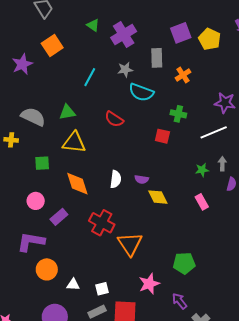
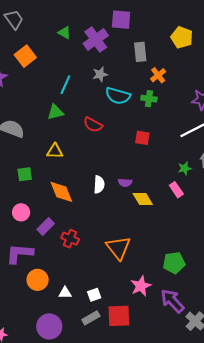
purple square: (181, 33) -> (121, 20), moved, turned 30
gray rectangle: (157, 58) -> (140, 52), moved
green triangle: (67, 112) -> (55, 112), moved
green cross: (178, 114) -> (149, 99), moved
yellow triangle: (74, 142) -> (55, 151), size x0.7
pink rectangle: (202, 202) -> (176, 190), moved
red cross: (102, 223) -> (70, 239), moved, size x0.7
purple arrow: (180, 301) -> (172, 301), size x1.5

